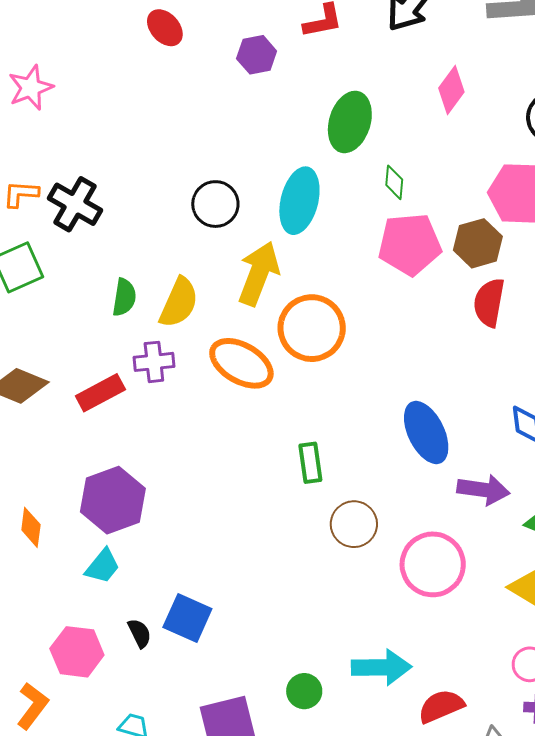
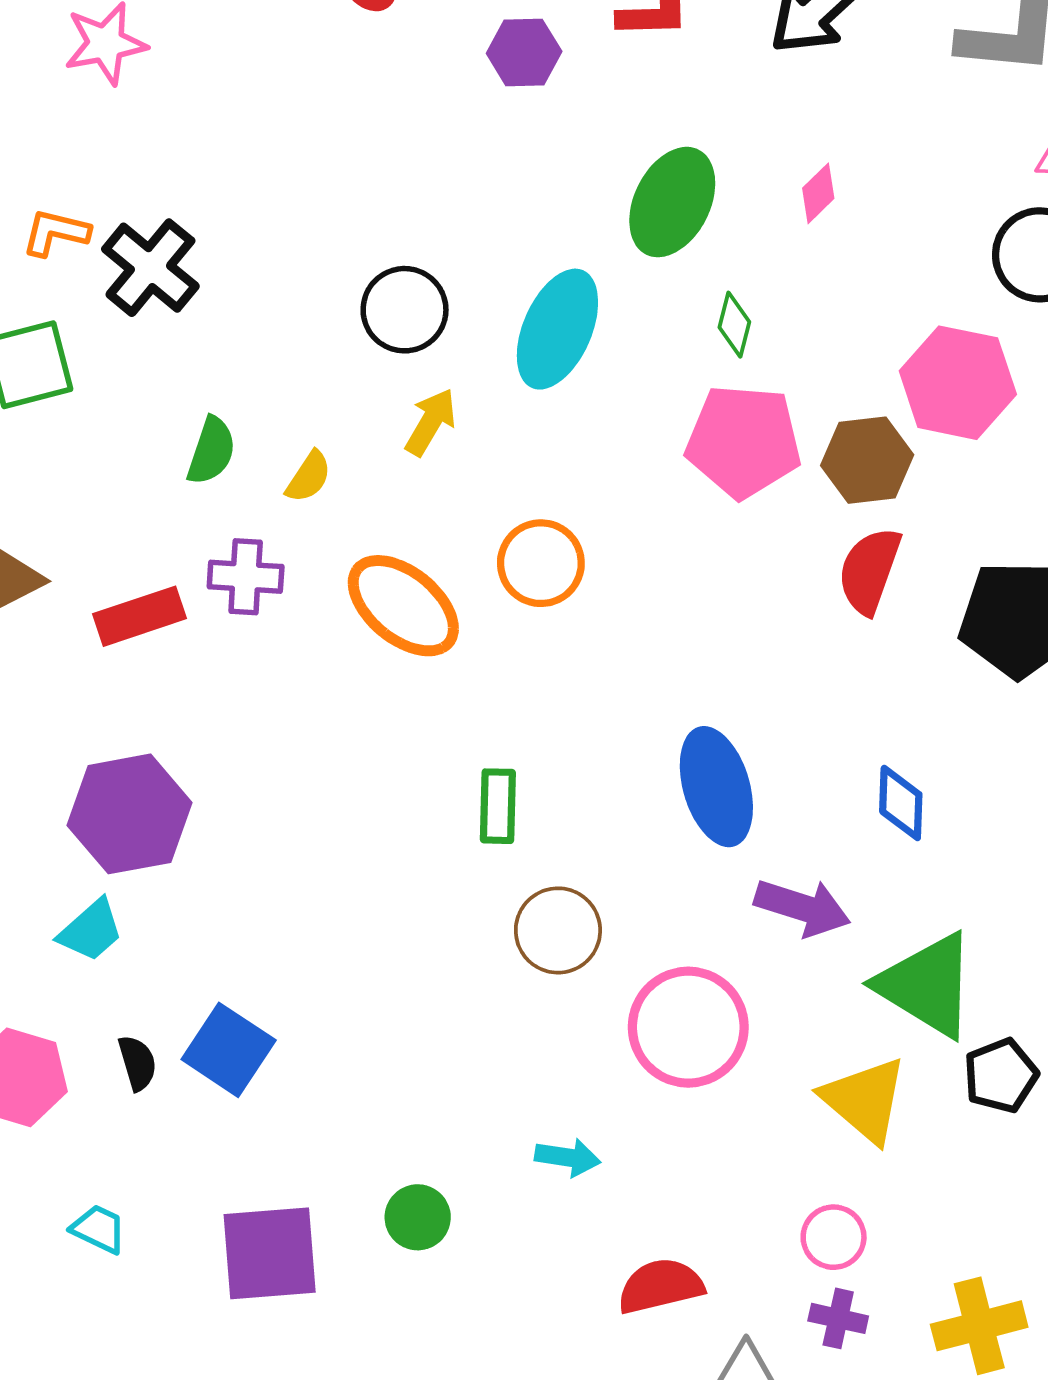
pink diamond: (451, 90) -> (818, 193), moved, size x0.7
yellow arrow: (259, 273) -> (431, 422), moved, size x0.6
yellow semicircle: (179, 303) -> (309, 477), size x0.6
orange circle: (312, 328) -> (541, 563), size x0.7
cyan arrow: (381, 667) -> (568, 1157), moved, size x0.6

